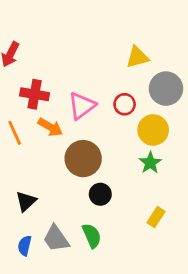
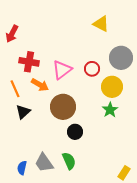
yellow triangle: (137, 57) -> (101, 24), moved, turned 42
black triangle: (26, 201) -> (23, 112), moved
yellow rectangle: (156, 217) -> (124, 173), moved

